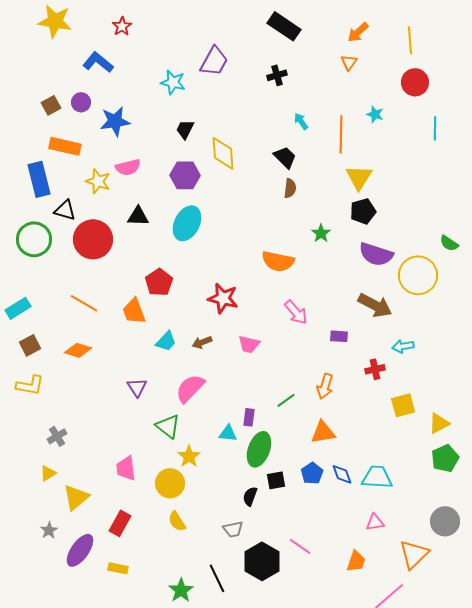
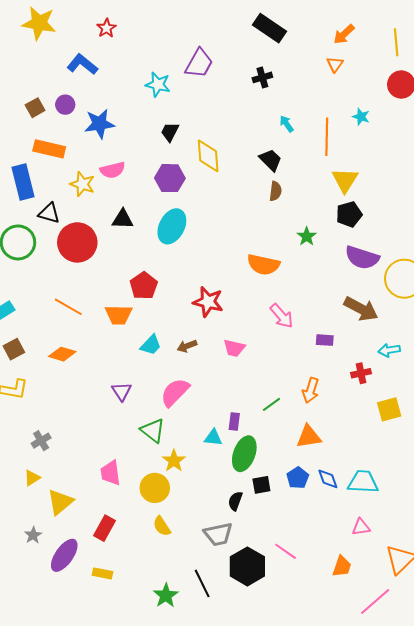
orange trapezoid: (134, 311) -> (119, 315), turned -68
gray trapezoid: (233, 529) -> (218, 534), size x1.4

